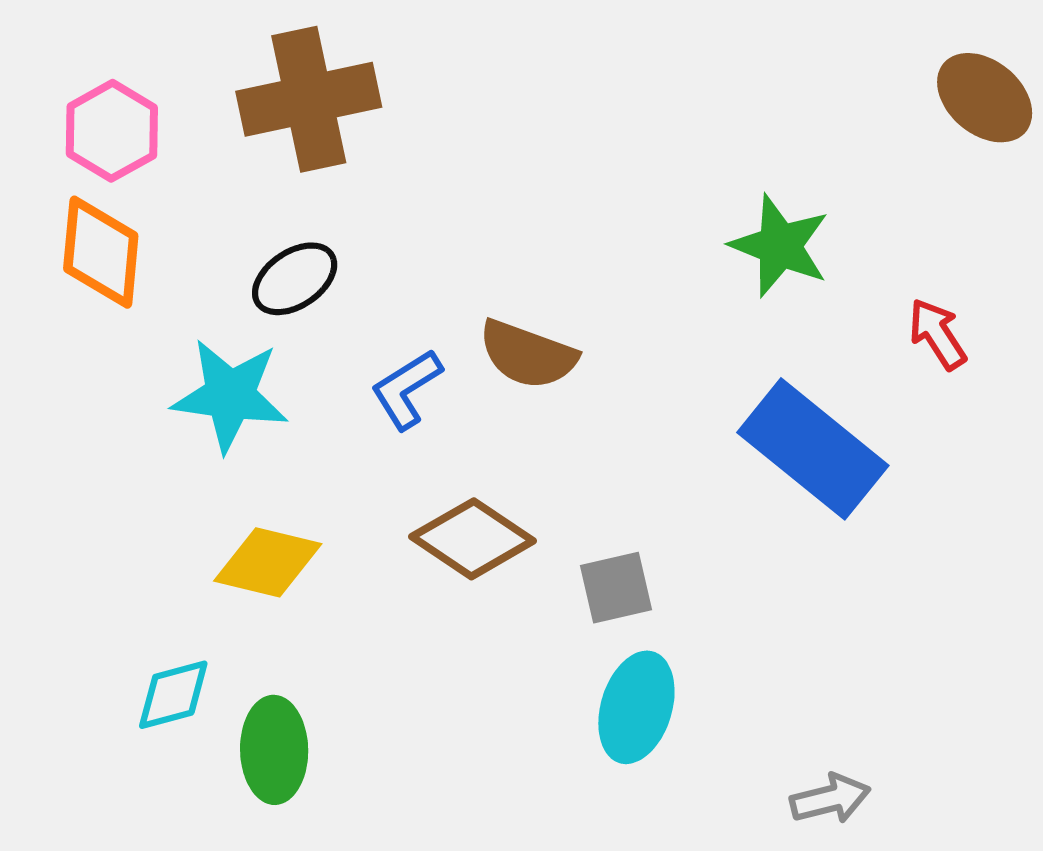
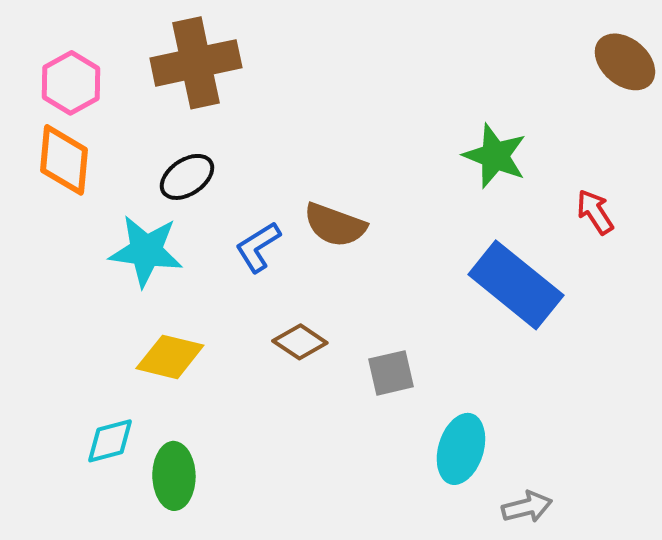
brown diamond: (473, 539) -> (300, 342), size x0.7
cyan ellipse: (636, 707) -> (461, 449), moved

